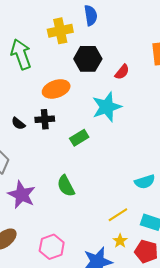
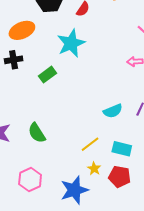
green semicircle: (66, 186) -> (37, 133), moved

